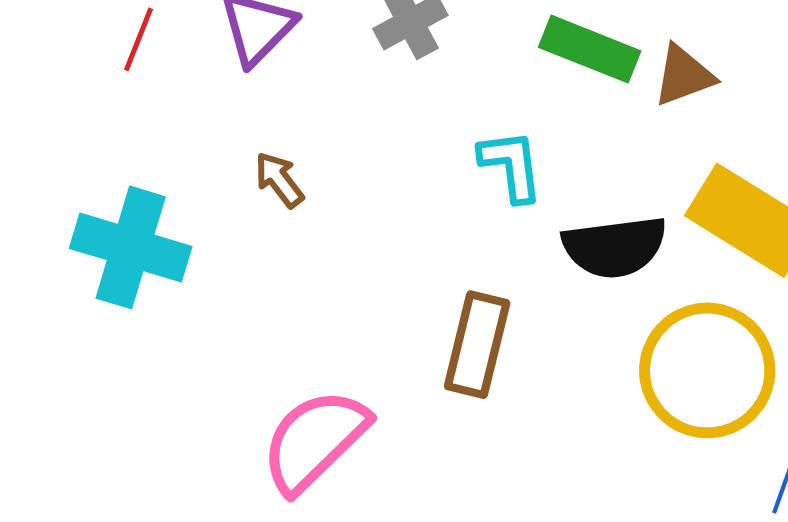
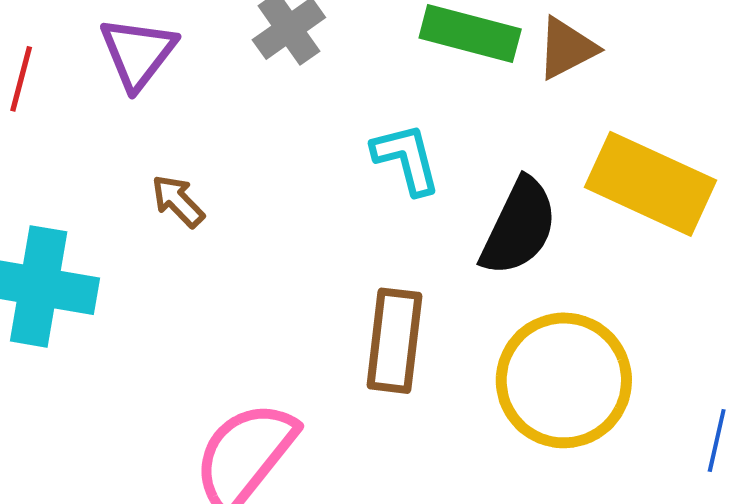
black semicircle: (615, 247) -> (519, 227), turned -50
yellow circle: (707, 370) -> (564, 380), moved

